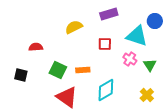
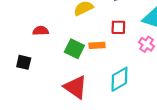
green square: (58, 70) -> (74, 49), moved
orange rectangle: (83, 70) -> (97, 45), moved

